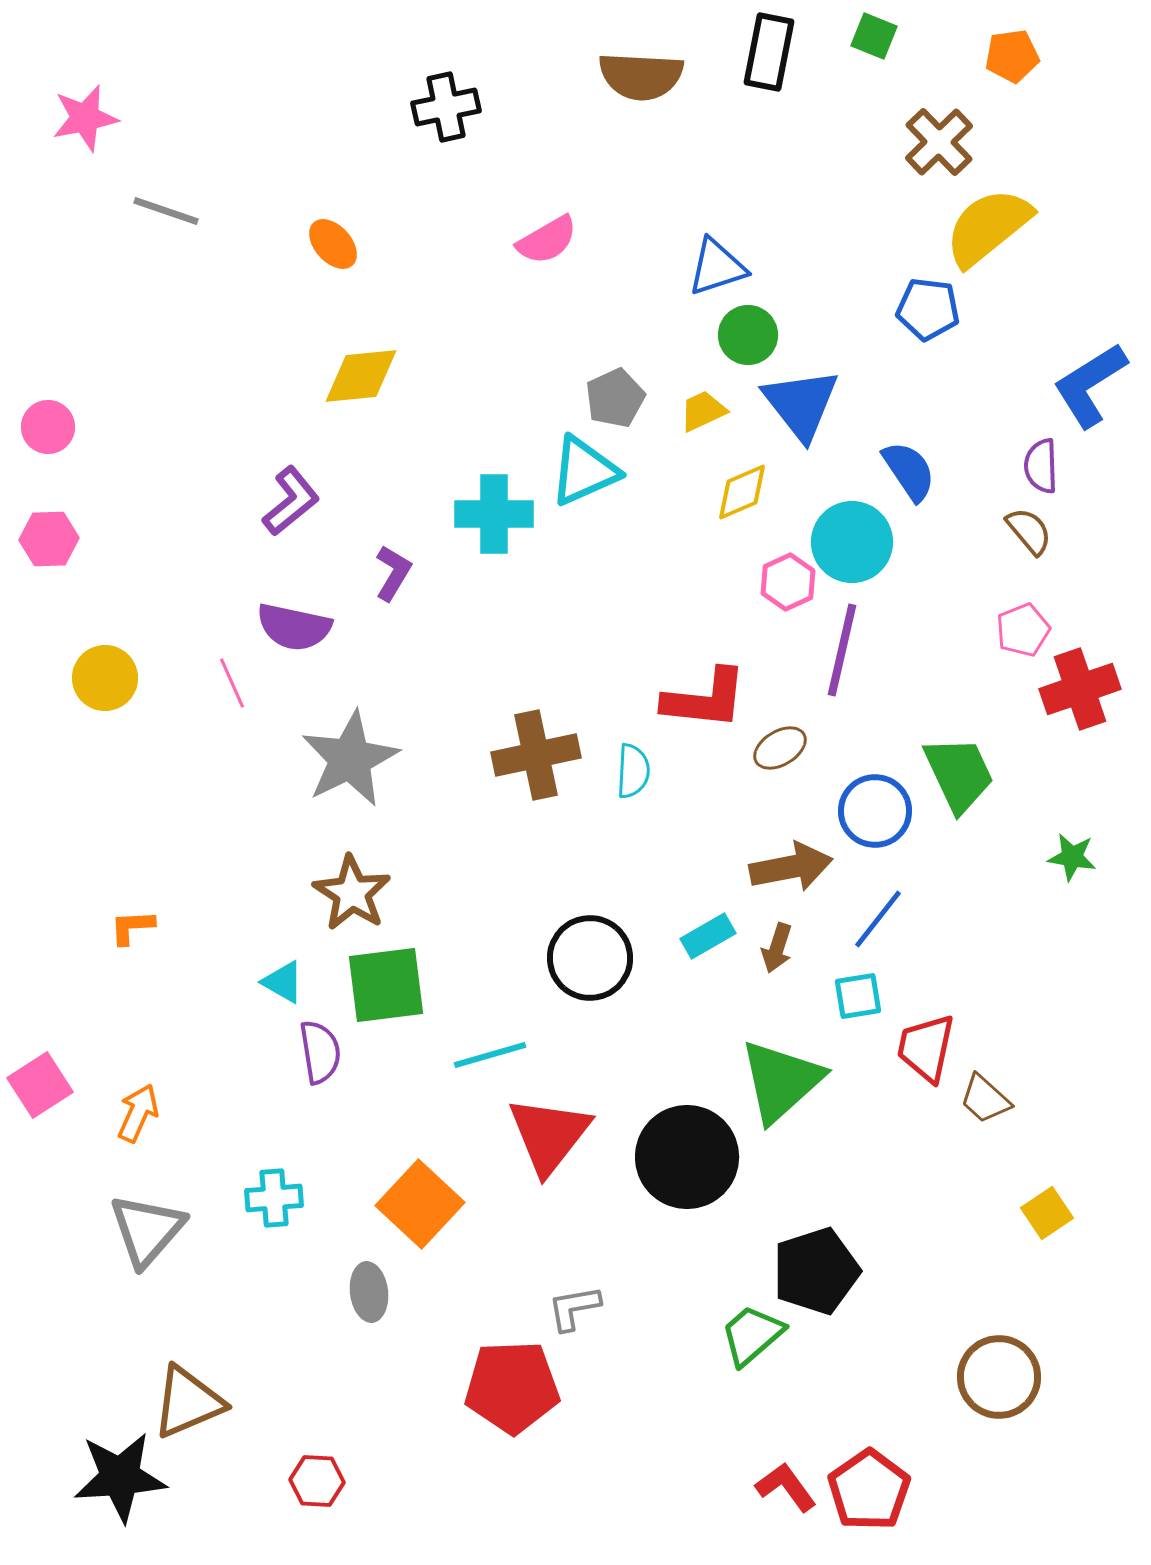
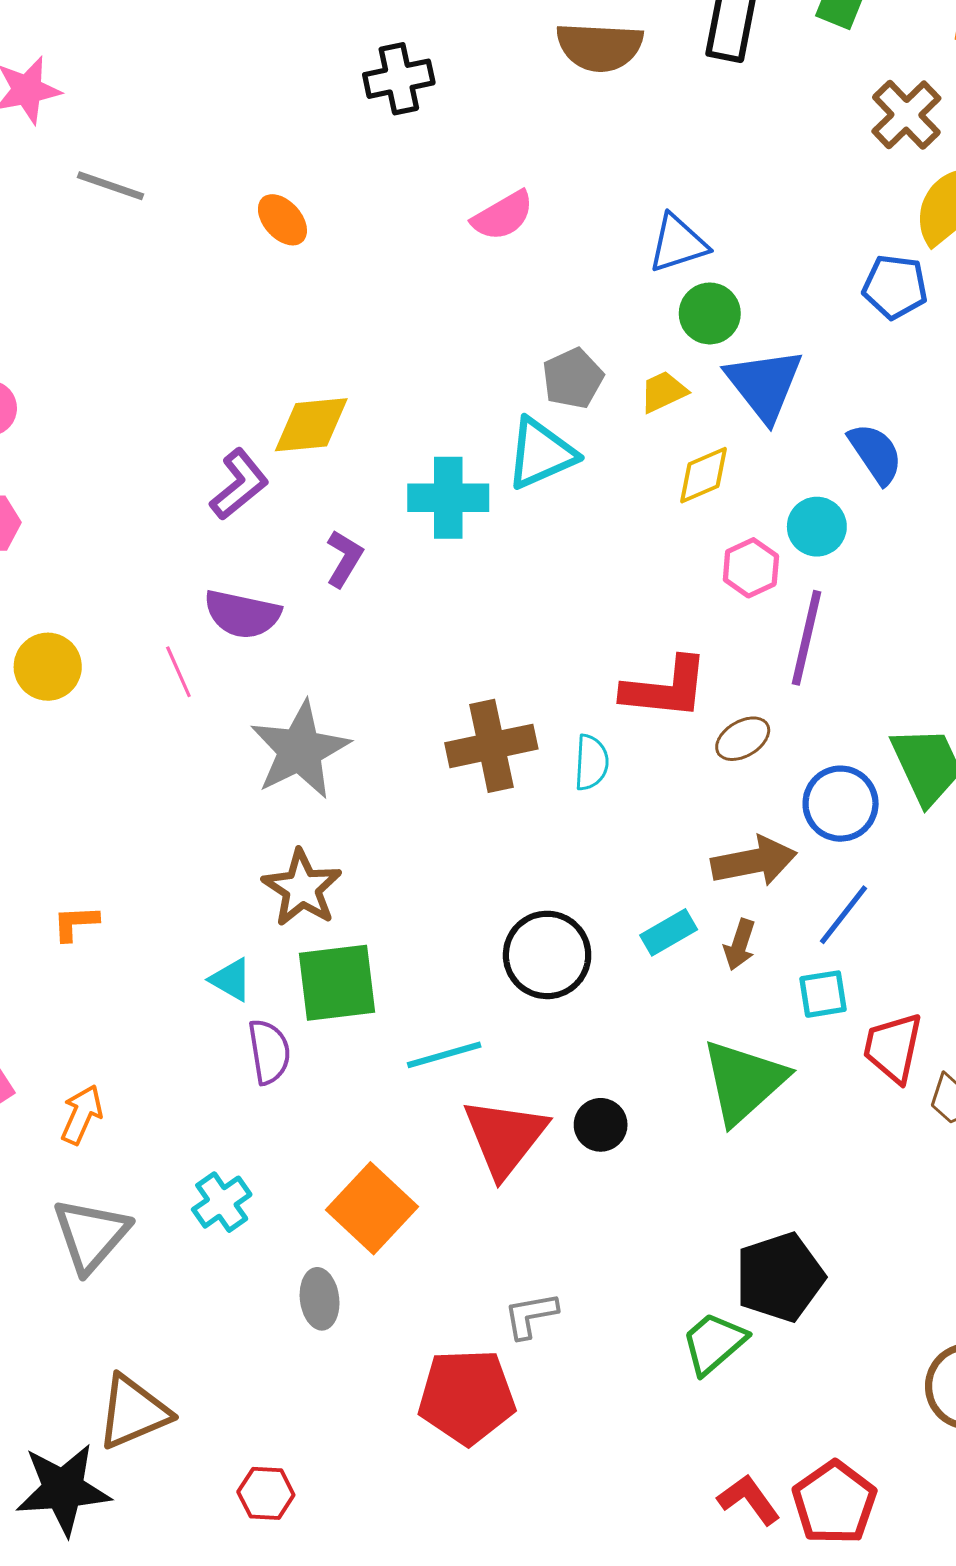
yellow diamond: (361, 376) -> (311, 425), moved
cyan circle: (852, 542) -> (817, 527), size x0.7
black circle: (687, 1157) -> (601, 1125), moved, size x0.5
cyan cross: (274, 1198) -> (222, 1202), turned -30

